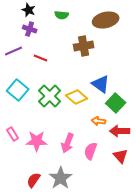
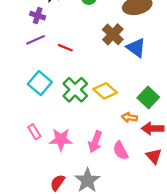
purple cross: (30, 29) -> (38, 16), moved
brown cross: (84, 46) -> (113, 34), turned -36
blue triangle: (101, 84) -> (136, 48), moved
pink semicircle: (91, 151) -> (121, 151), turned -48

